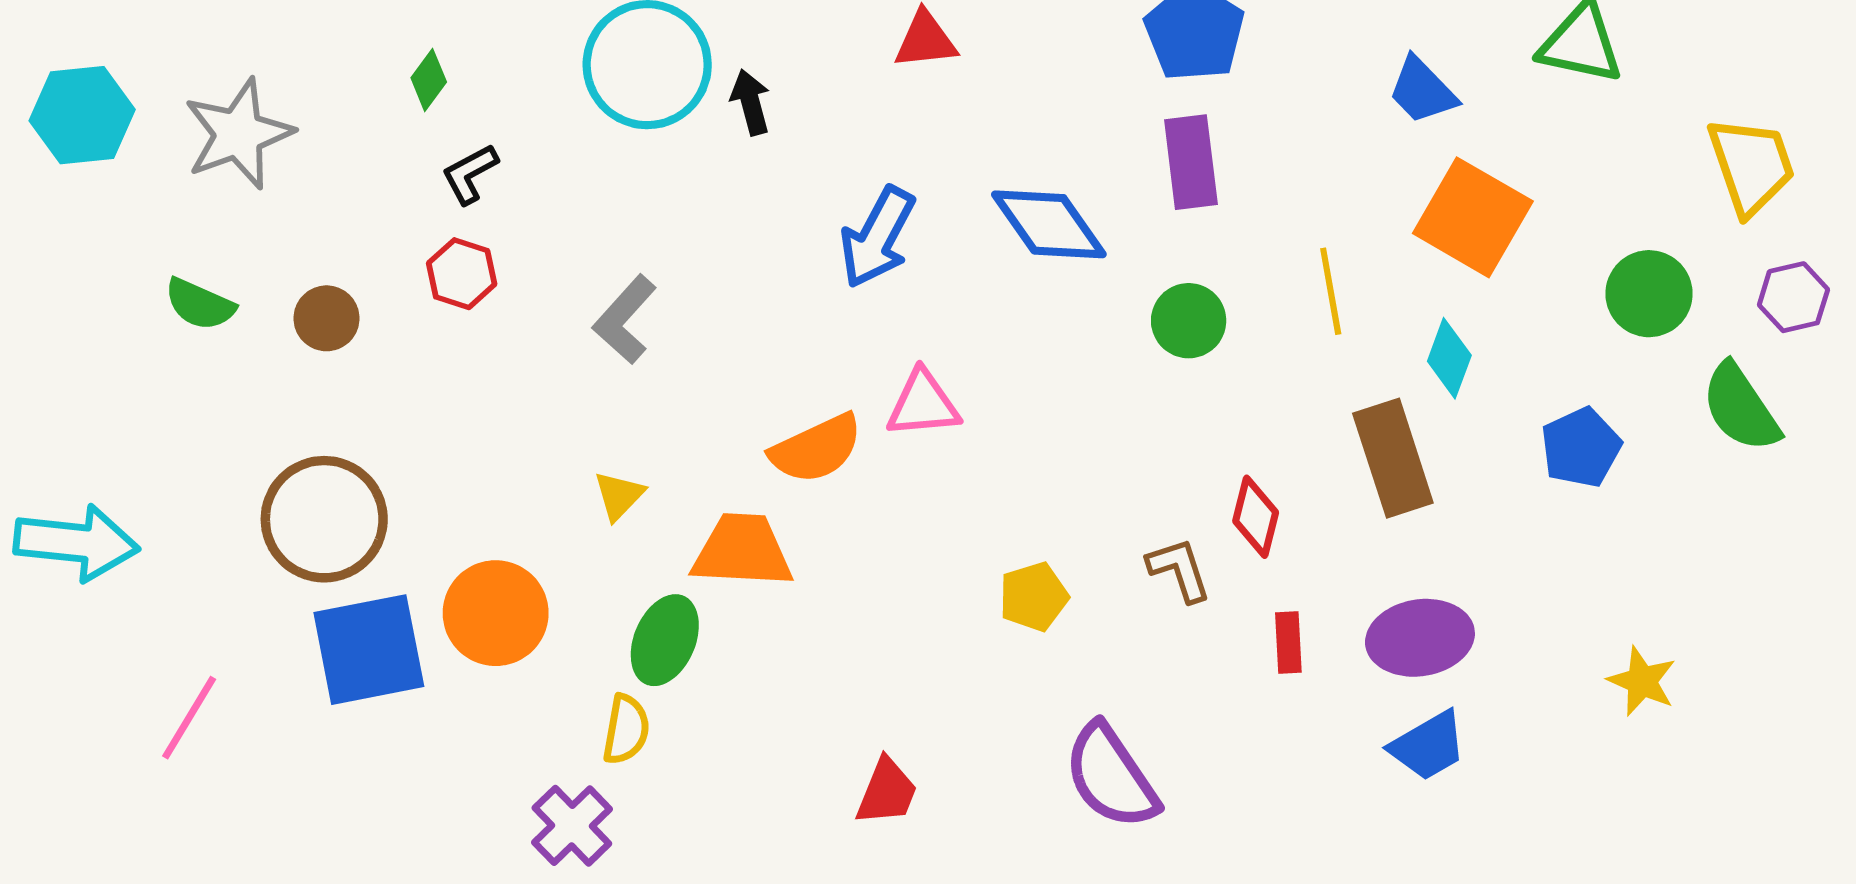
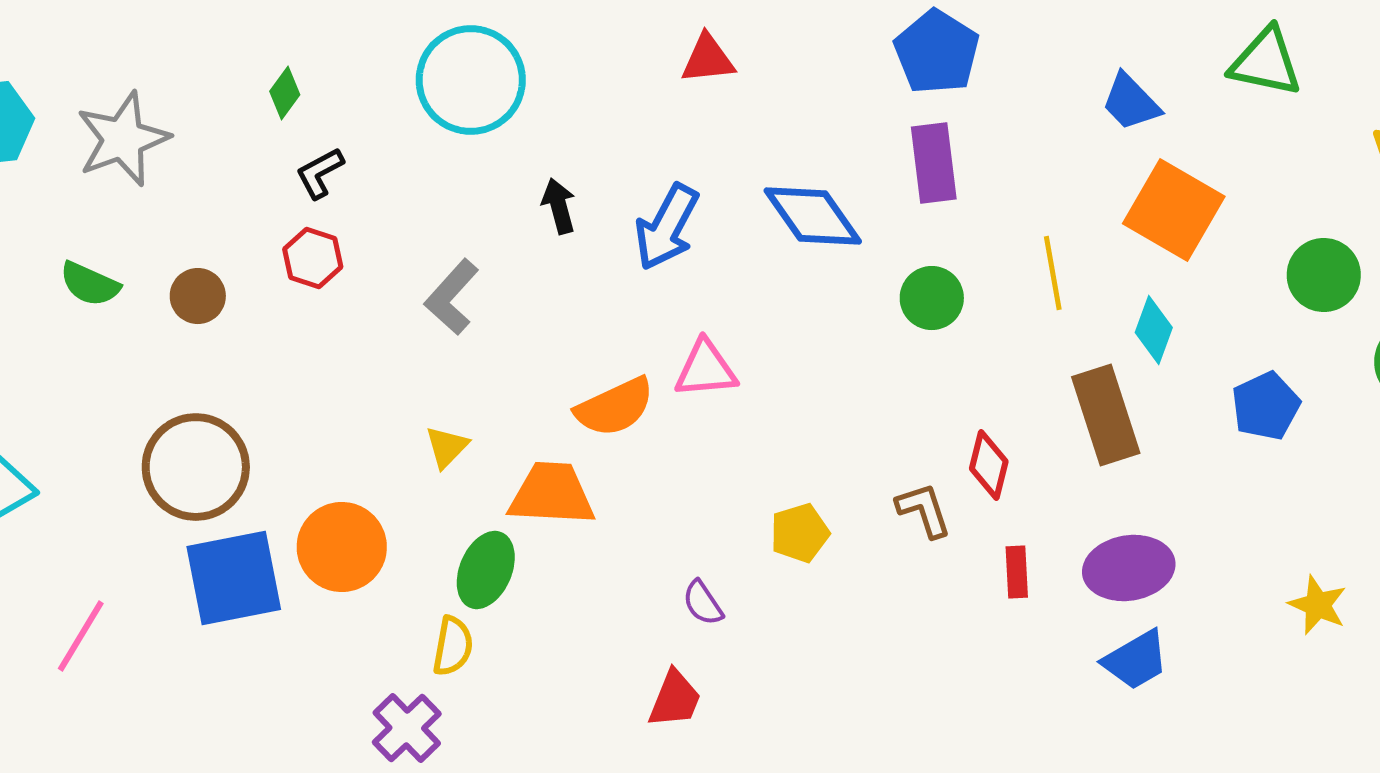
black arrow: (751, 102) -> (559, 206), moved
purple semicircle: (1111, 776) -> (703, 603), moved, size x0.5

